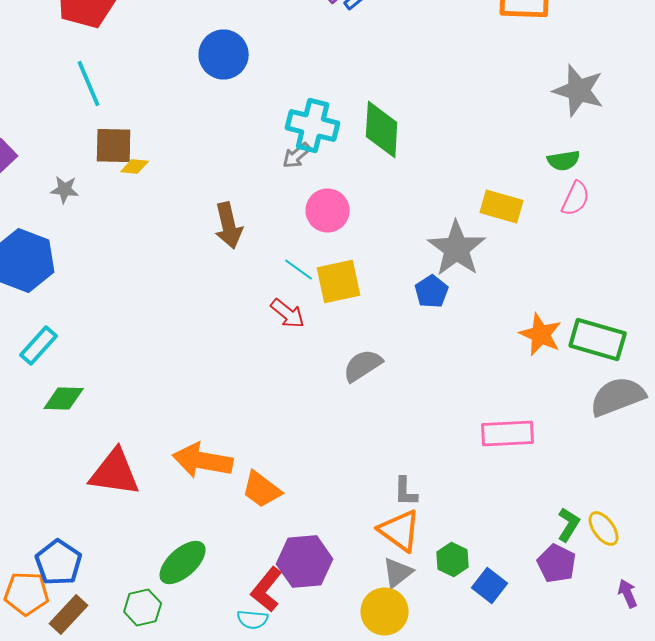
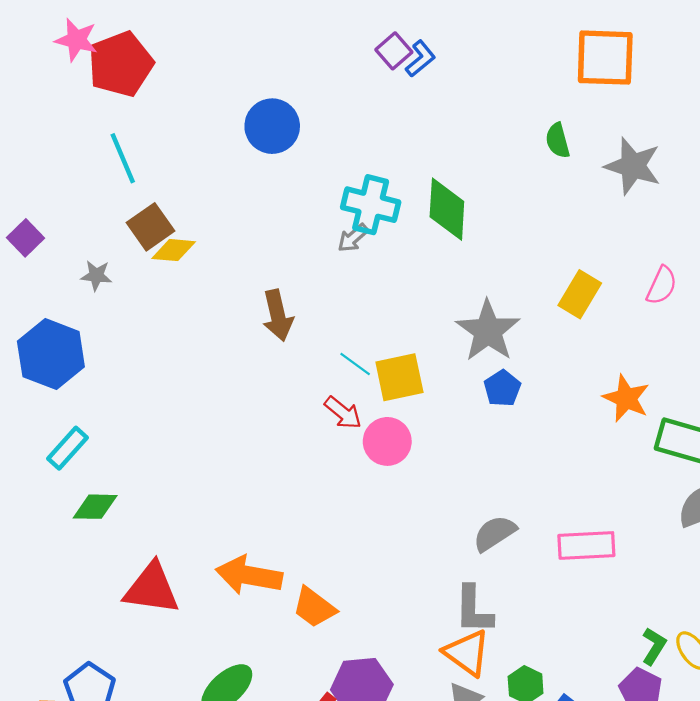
gray star: (579, 90) -> (633, 166), moved
brown square: (114, 146) -> (150, 227), turned -36
green semicircle: (564, 160) -> (558, 141), moved, turned 84
yellow diamond: (135, 166) -> (174, 250), size x1.4
yellow rectangle: (502, 206) -> (580, 294), turned -75
pink circle: (328, 210) -> (387, 441), moved
gray star: (457, 248) -> (488, 331), moved
orange star: (541, 334) -> (626, 398), moved
gray semicircle: (363, 366) -> (495, 533), moved
gray L-shape: (406, 492) -> (474, 610), size x1.5

